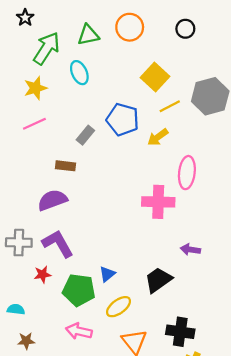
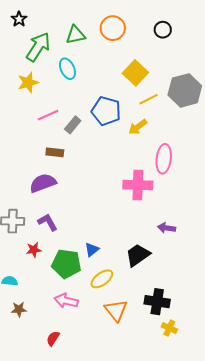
pink line: (34, 124) -> (48, 115), moved
purple L-shape: (58, 244) -> (48, 222), size x0.7

